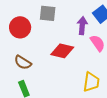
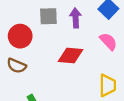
purple arrow: (82, 26) -> (76, 18), moved
brown semicircle: (23, 62) -> (17, 66), moved

